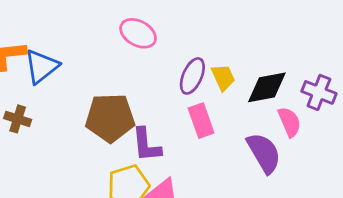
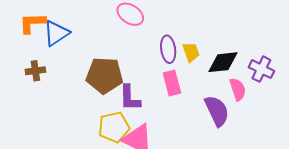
purple ellipse: (192, 76) -> (168, 49), turned -36
brown cross: (18, 119) -> (35, 71), turned -30

